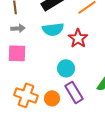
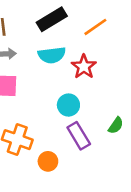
orange circle: (52, 98) -> (48, 161), moved

